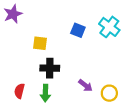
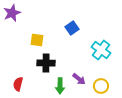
cyan cross: (109, 27) -> (101, 50), moved
blue square: (78, 30) -> (72, 28), turned 32
green arrow: (45, 93) -> (60, 86), moved

